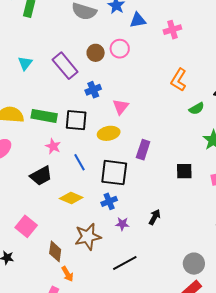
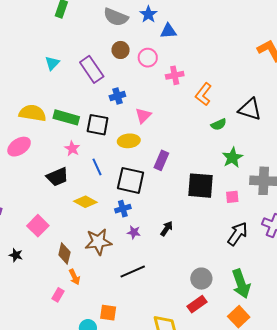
pink cross: (172, 30) -> (175, 75), moved
brown circle: (96, 53) -> (121, 50), moved
black square: (184, 171) -> (200, 186), size x1.6

